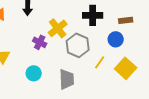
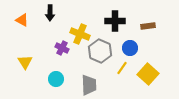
yellow cross: (58, 28) -> (80, 34), turned -30
blue circle: (116, 39) -> (130, 48), moved

